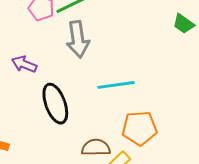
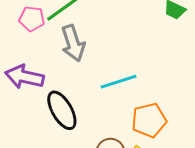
purple arrow: (24, 64) -> (24, 77), size x1.5

